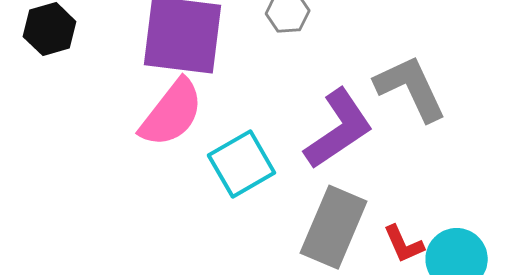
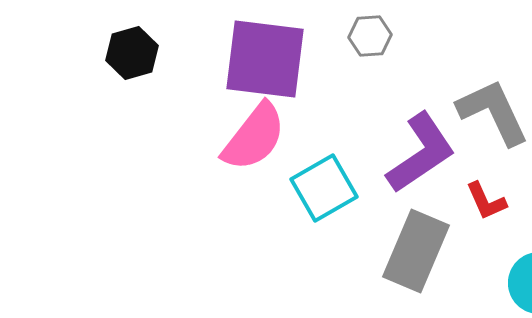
red L-shape: (404, 244) -> (486, 201), moved

